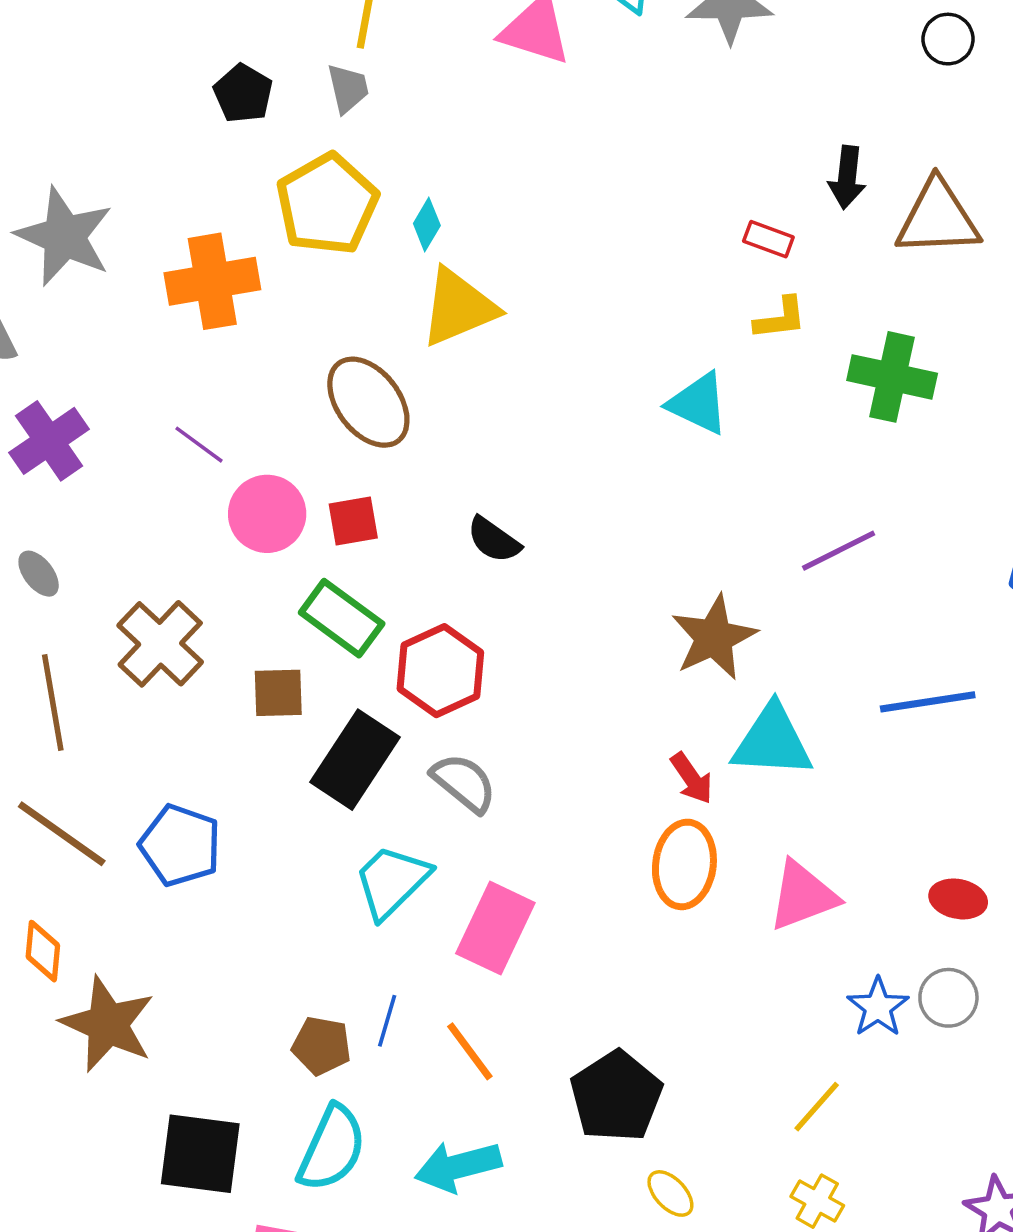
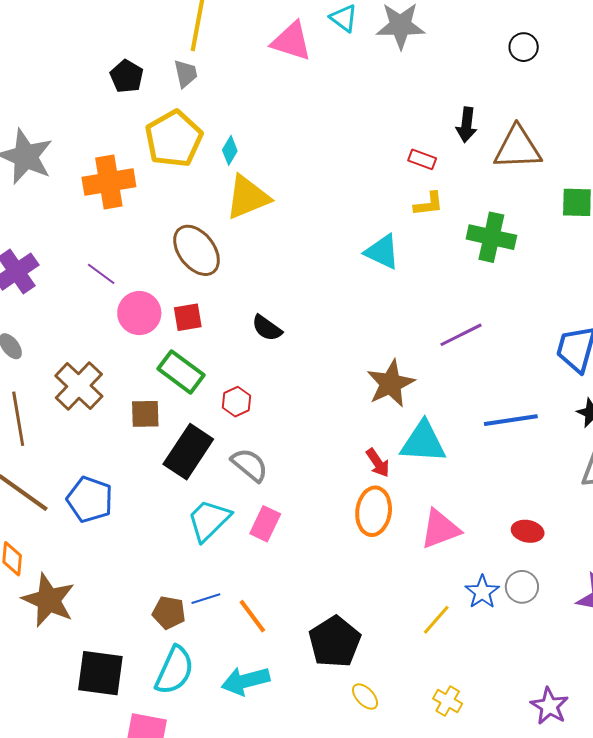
red hexagon: (440, 671) -> (237, 402), size x0.6
pink rectangle: (495, 928) -> (265, 524), moved, size x0.7
blue line: (387, 1021) -> (206, 599), turned 56
yellow line: (817, 1107) -> (436, 620), moved

